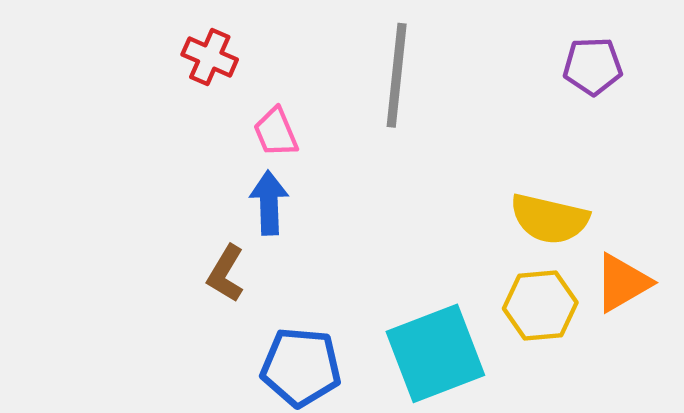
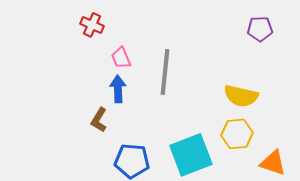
gray line: (397, 75) -> (165, 72), moved
orange triangle: (622, 283) -> (273, 163), moved, turned 48

